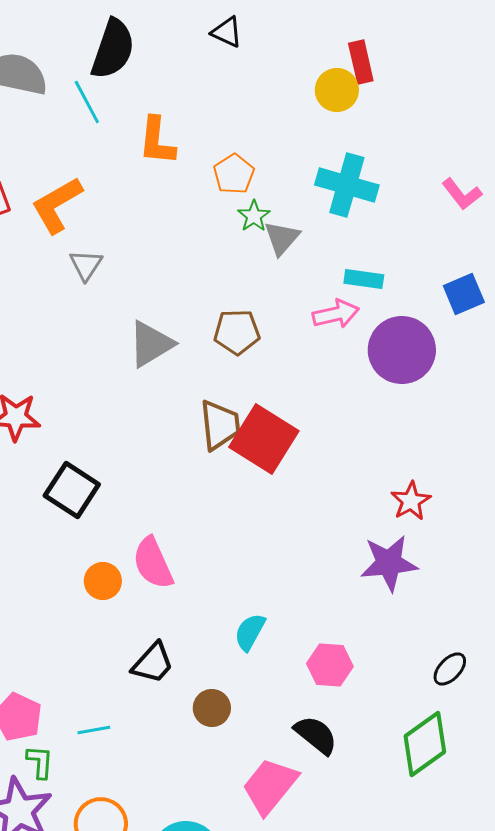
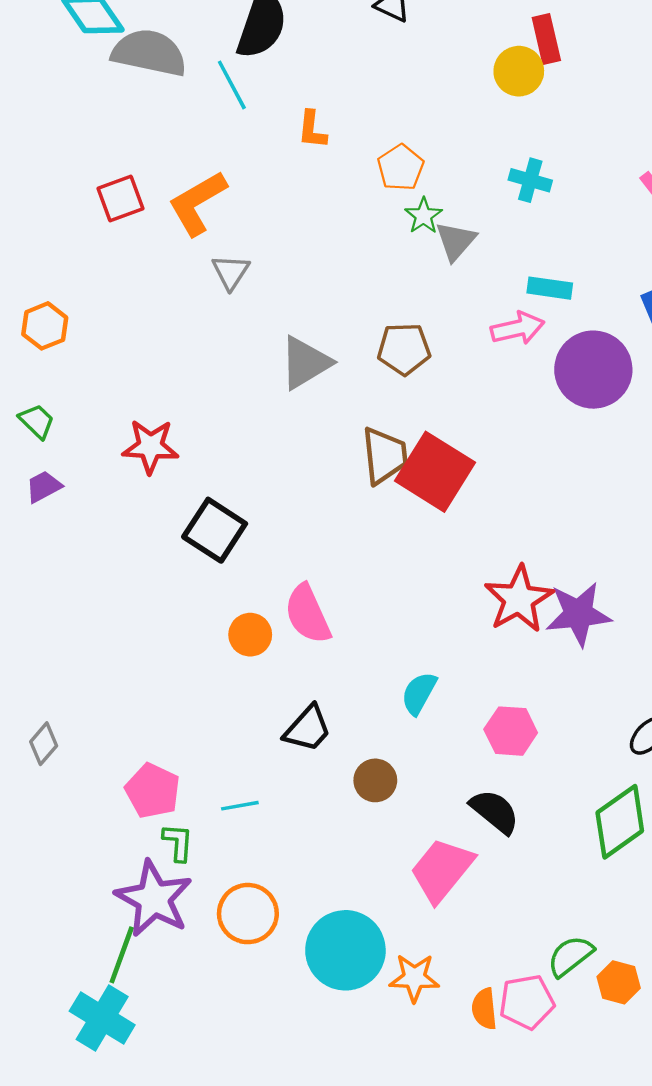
orange L-shape: (157, 141) -> (312, 130), size x0.7
cyan cross: (347, 185) -> (530, 180), size x0.6
red star: (411, 501) -> (519, 599), moved, size x1.5

